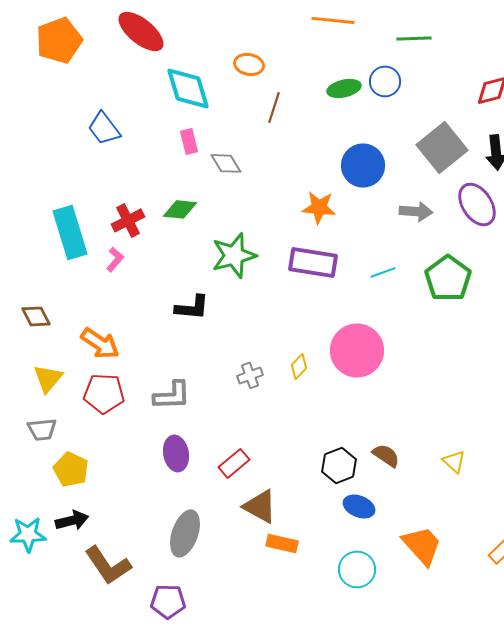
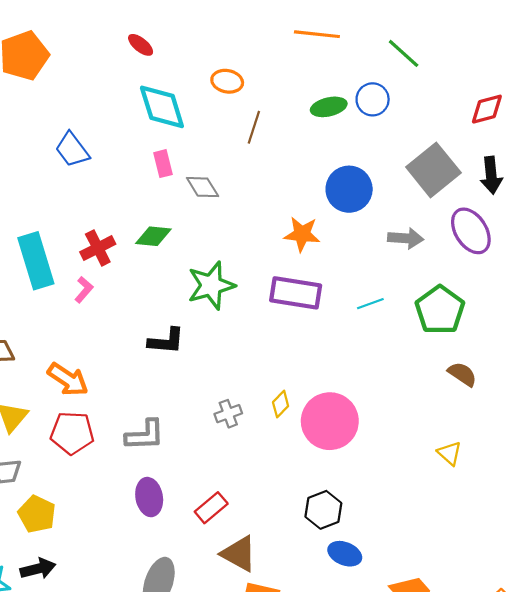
red ellipse: (141, 31) -> (141, 45), moved, size x0.5
green line: (414, 38) -> (404, 53), turned 44
pink circle: (357, 350) -> (330, 421), moved
brown semicircle: (386, 455) -> (462, 374), moved
yellow triangle: (454, 461) -> (449, 453), moved

